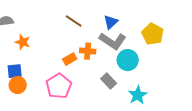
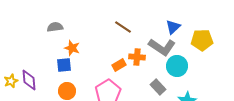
blue triangle: (111, 22) -> (173, 27), moved
yellow pentagon: (153, 34) -> (202, 40), turned -30
blue square: (15, 71) -> (64, 65), moved

